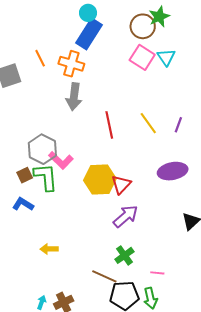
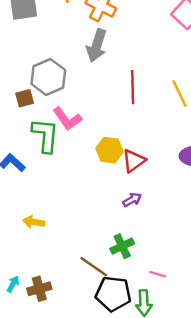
gray hexagon: (42, 149) -> (48, 77), moved
brown square: (25, 175) -> (25, 98), moved
yellow hexagon: (100, 179) -> (109, 150), size x0.7
purple arrow: (126, 216) -> (132, 200), size x0.6

